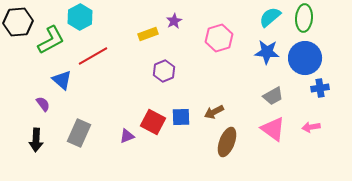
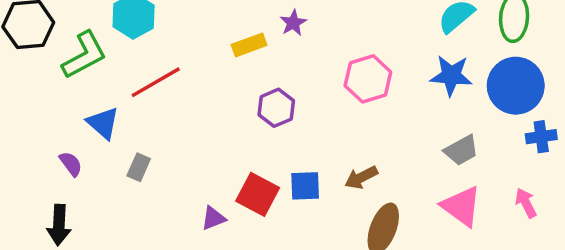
pink hexagon: (219, 38) -> (368, 79), moved
pink arrow: (311, 127) -> (526, 203), turned 72
gray rectangle: (79, 133) -> (139, 167), moved, size x0.6

